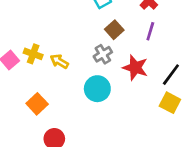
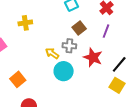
yellow cross: (33, 54) -> (25, 23), moved, turned -32
gray cross: (103, 54) -> (69, 46), turned 32
yellow arrow: (59, 61) -> (52, 53), moved

